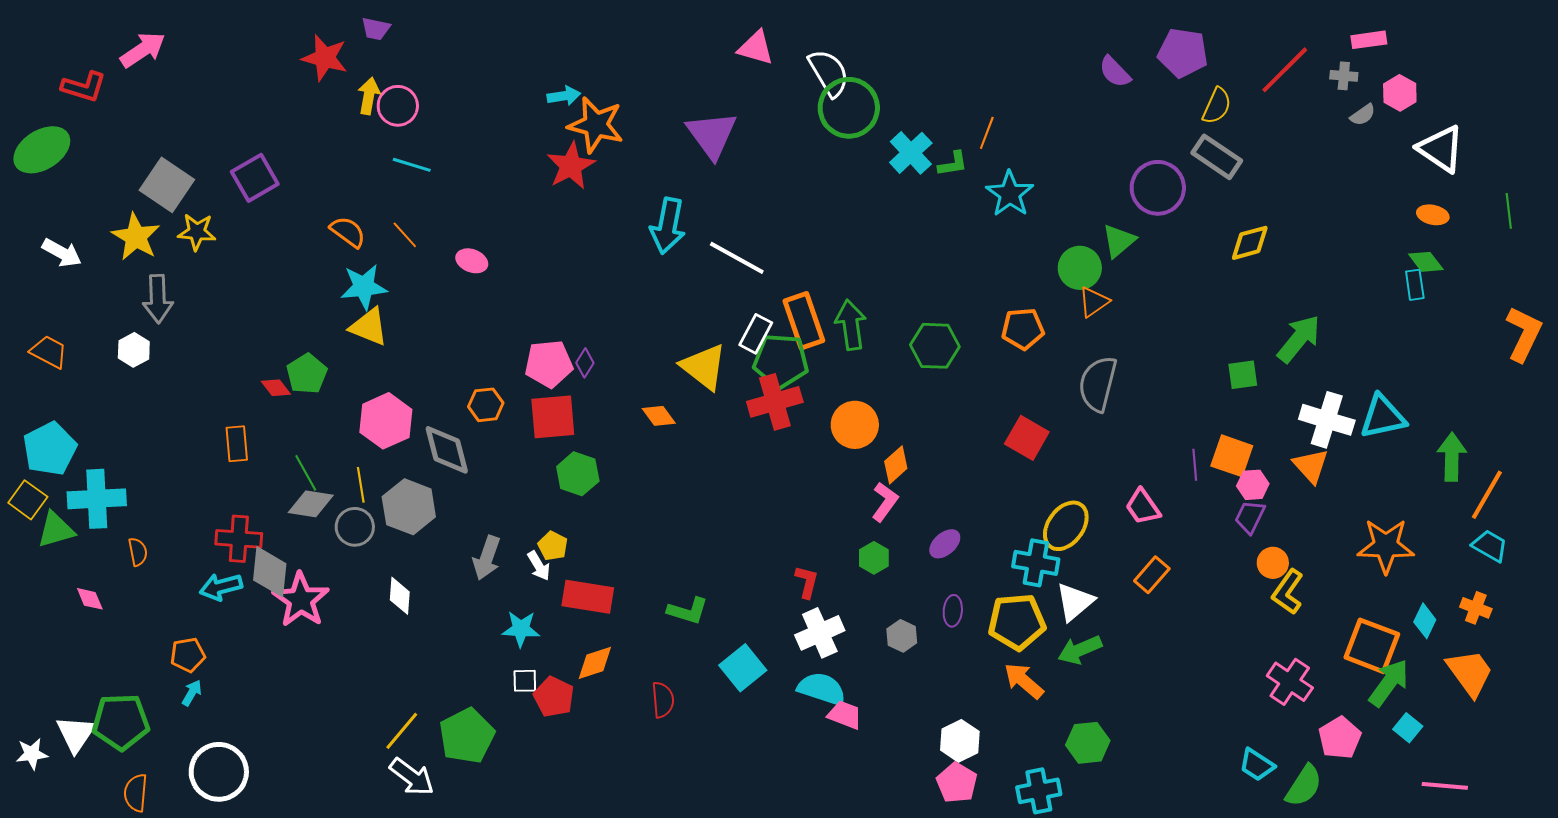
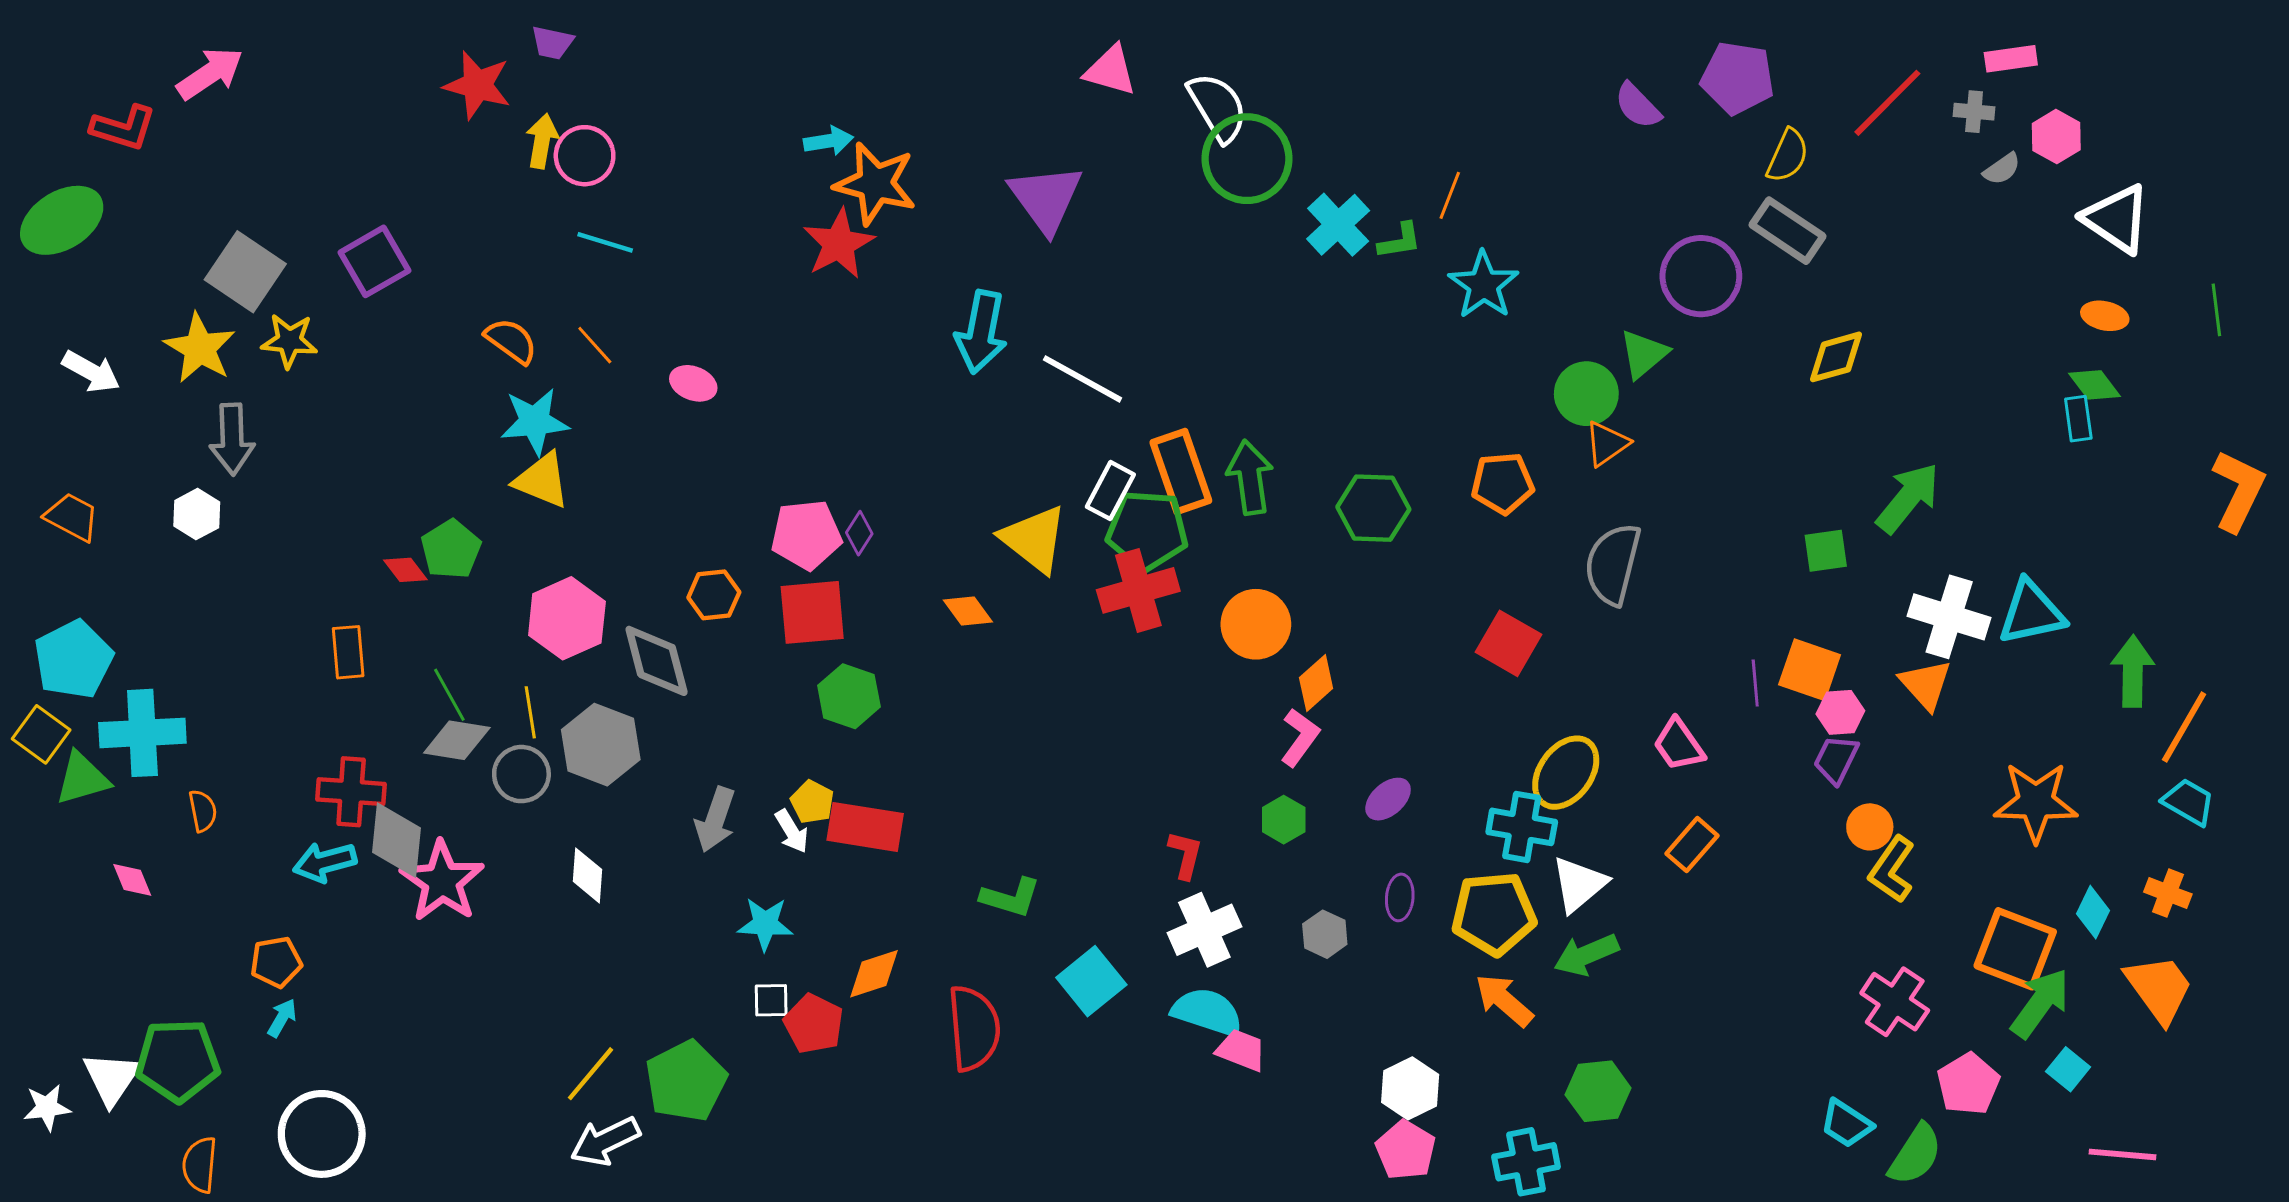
red rectangle: (588, 597) -> (865, 827), moved
red semicircle: (663, 700) -> (974, 1028), size x1.6
white arrow: (412, 777) -> (605, 1141), turned 117

